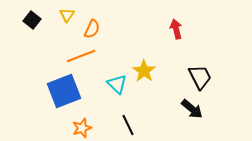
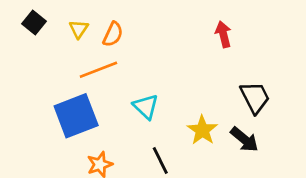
yellow triangle: (67, 15) -> (79, 29), moved
yellow star: (144, 71) -> (202, 130), moved

